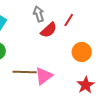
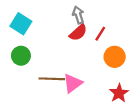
gray arrow: (39, 14) -> (78, 15), moved
red line: (69, 20) -> (100, 34), moved

